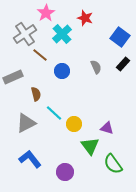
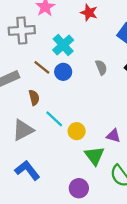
gray cross: (25, 34) -> (22, 30), turned 30
cyan cross: (62, 34) -> (63, 45), moved
brown line: (40, 55) -> (42, 67), moved
purple circle: (65, 172) -> (79, 188), moved

